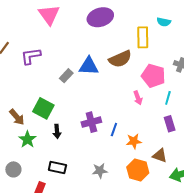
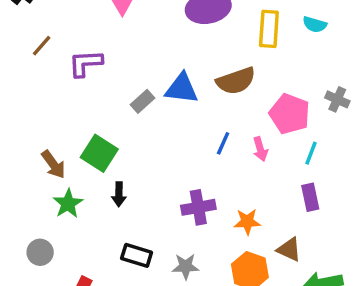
yellow rectangle: (143, 37) -> (269, 29), moved
purple cross: (91, 122) -> (198, 207), moved
blue line: (114, 130) -> (223, 143), moved
black rectangle: (57, 167) -> (137, 255), moved

